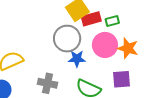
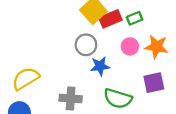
gray circle: (67, 39) -> (86, 45), size x0.7
pink circle: (105, 45) -> (130, 46), size x0.6

